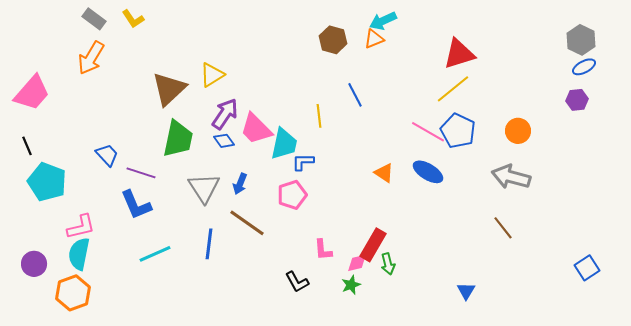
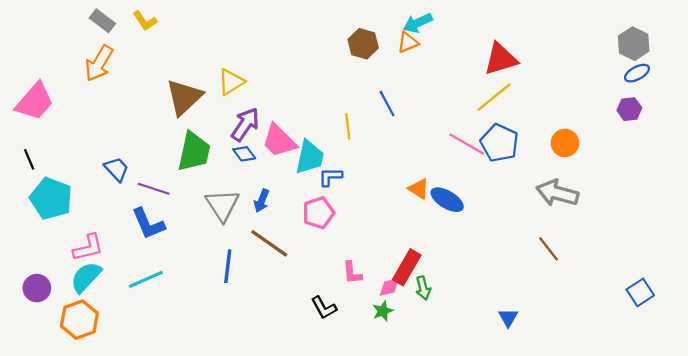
blue ellipse: (428, 172) -> (447, 200), moved
cyan semicircle: (79, 254) -> (86, 277), turned 32
cyan line: (155, 254) -> (146, 279), moved

